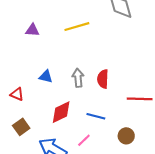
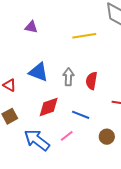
yellow line: (77, 27) -> (84, 36), moved
blue triangle: (46, 77) -> (38, 72), size x1.5

